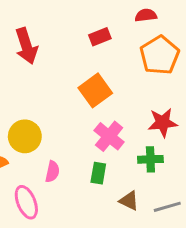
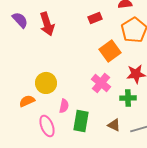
orange square: (95, 90) -> (110, 51), moved
green rectangle: (98, 173) -> (81, 121), moved, size x1.5

